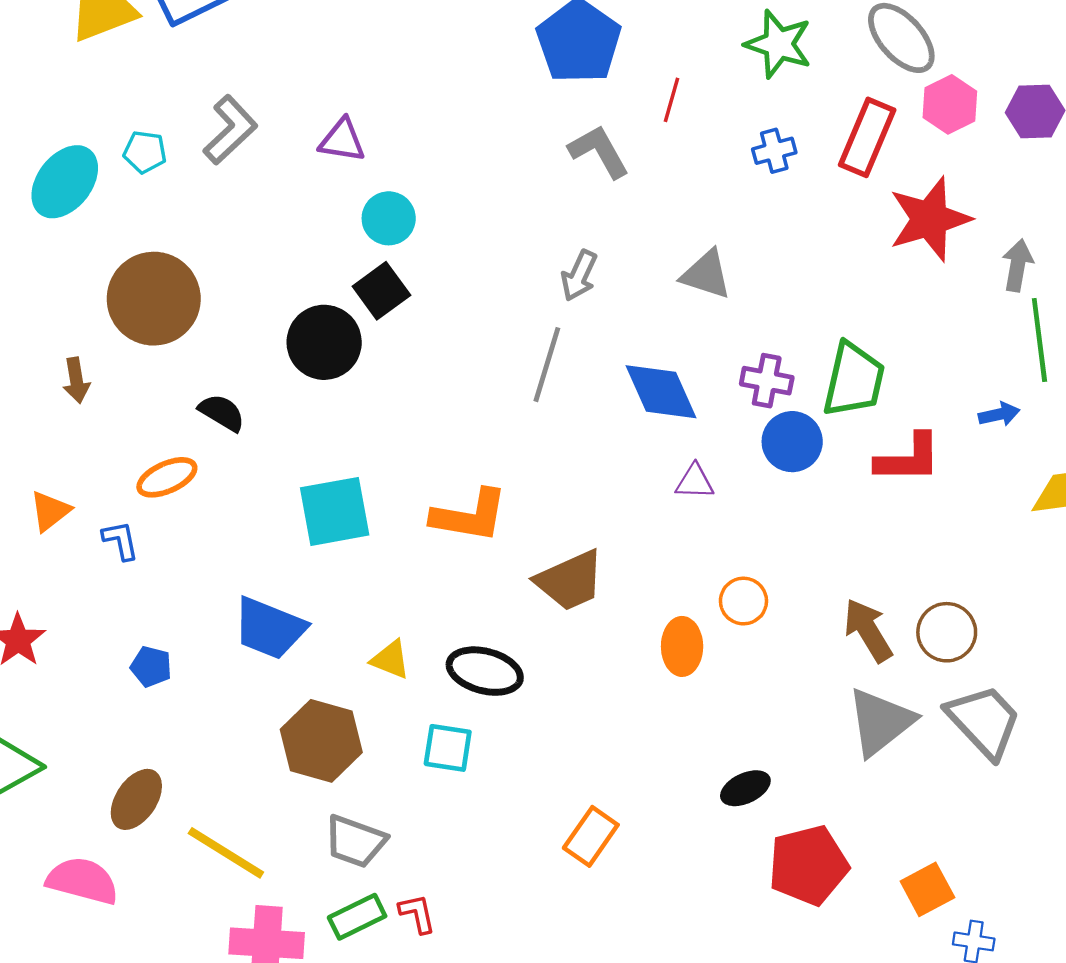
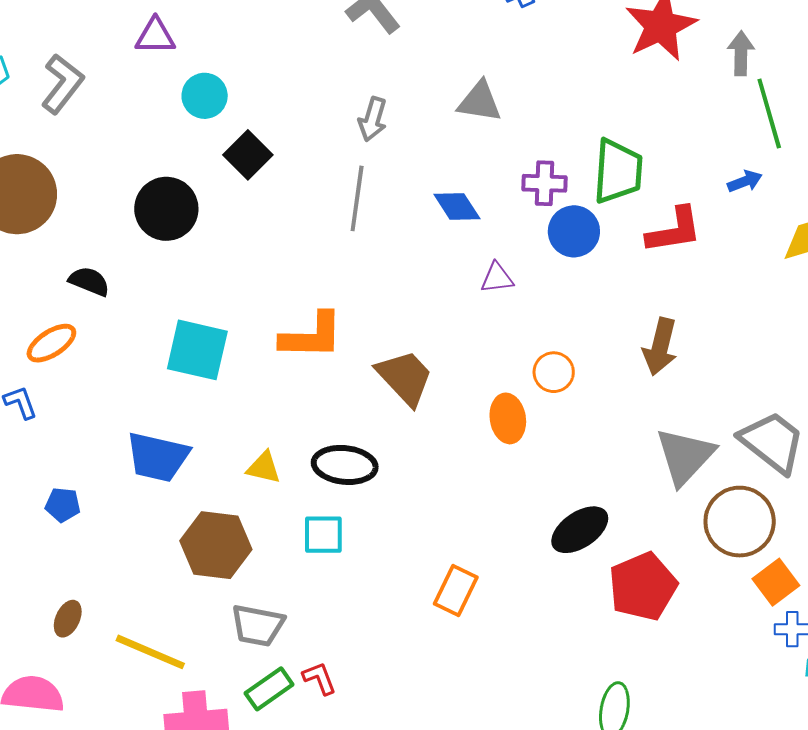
gray L-shape: (230, 130) -> (62, 84), moved
black square: (381, 291) -> (248, 155), moved
blue diamond: (661, 392) -> (457, 206), size x0.7
cyan square: (335, 511) -> (197, 350), turned 32
brown trapezoid: (570, 581) -> (405, 378), turned -100
brown arrow: (868, 630) -> (660, 347), moved, turned -126
brown circle: (947, 632) -> (740, 522), moved, size x1.4
black ellipse: (745, 788) -> (580, 530), size x1.4
brown ellipse: (136, 799) -> (68, 619), size x0.7
orange square: (927, 889) -> (776, 582), moved

